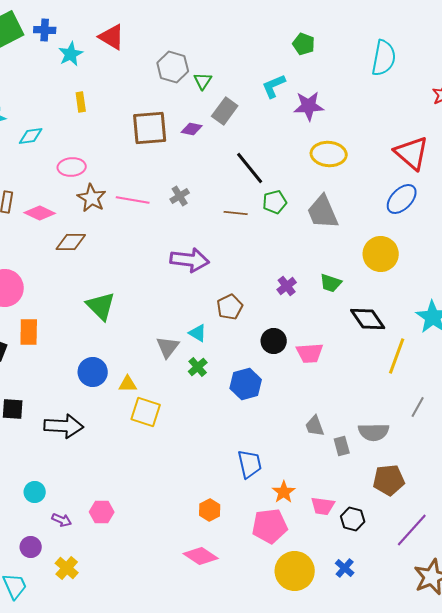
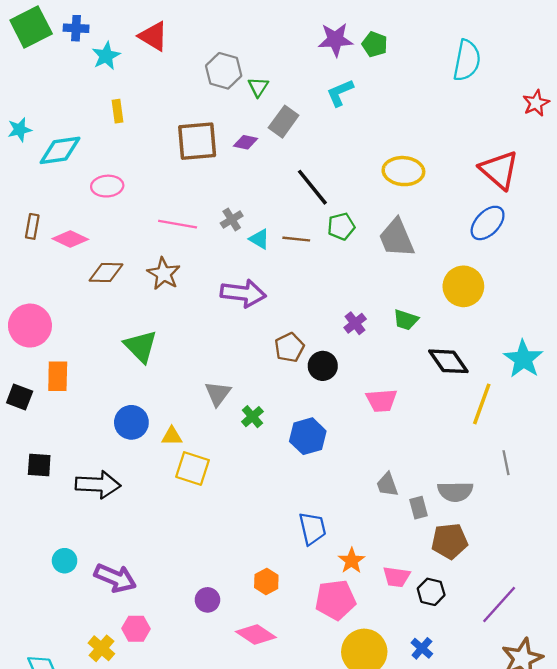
purple star: (309, 106) -> (335, 40), moved
cyan diamond: (31, 136) -> (60, 150), size x1.5
brown star: (92, 198) -> (164, 274), moved
cyan triangle: (198, 333) -> (259, 239), moved
black circle: (274, 341) -> (323, 366), moved
gray line: (418, 407) -> (506, 463), turned -40
brown pentagon: (389, 480) -> (450, 541), moved
pink hexagon: (102, 512) -> (136, 629), moved
purple arrow: (62, 520) -> (115, 578), moved, size x1.8
purple circle: (31, 547) -> (207, 600), moved

